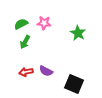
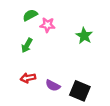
green semicircle: (21, 24) -> (30, 15), moved
purple semicircle: (46, 71) -> (53, 85), moved

